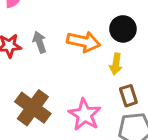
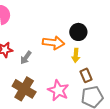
gray arrow: (40, 42) -> (26, 58), moved, turned -120

